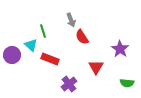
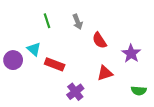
green line: (43, 31) -> (47, 21), moved
red semicircle: (82, 37) -> (99, 40), moved
red triangle: (96, 67) -> (105, 73), turned 42

